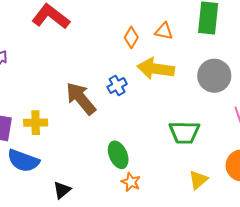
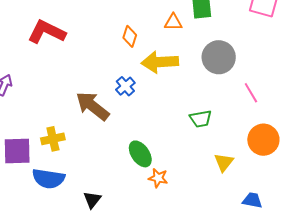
orange triangle: (164, 31) -> (173, 22), moved
green trapezoid: (184, 132) -> (201, 119), size x0.7

